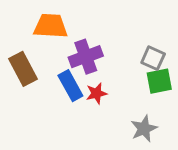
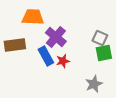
purple cross: (86, 57) -> (56, 37), turned -30
brown rectangle: (23, 69) -> (15, 45), turned -70

